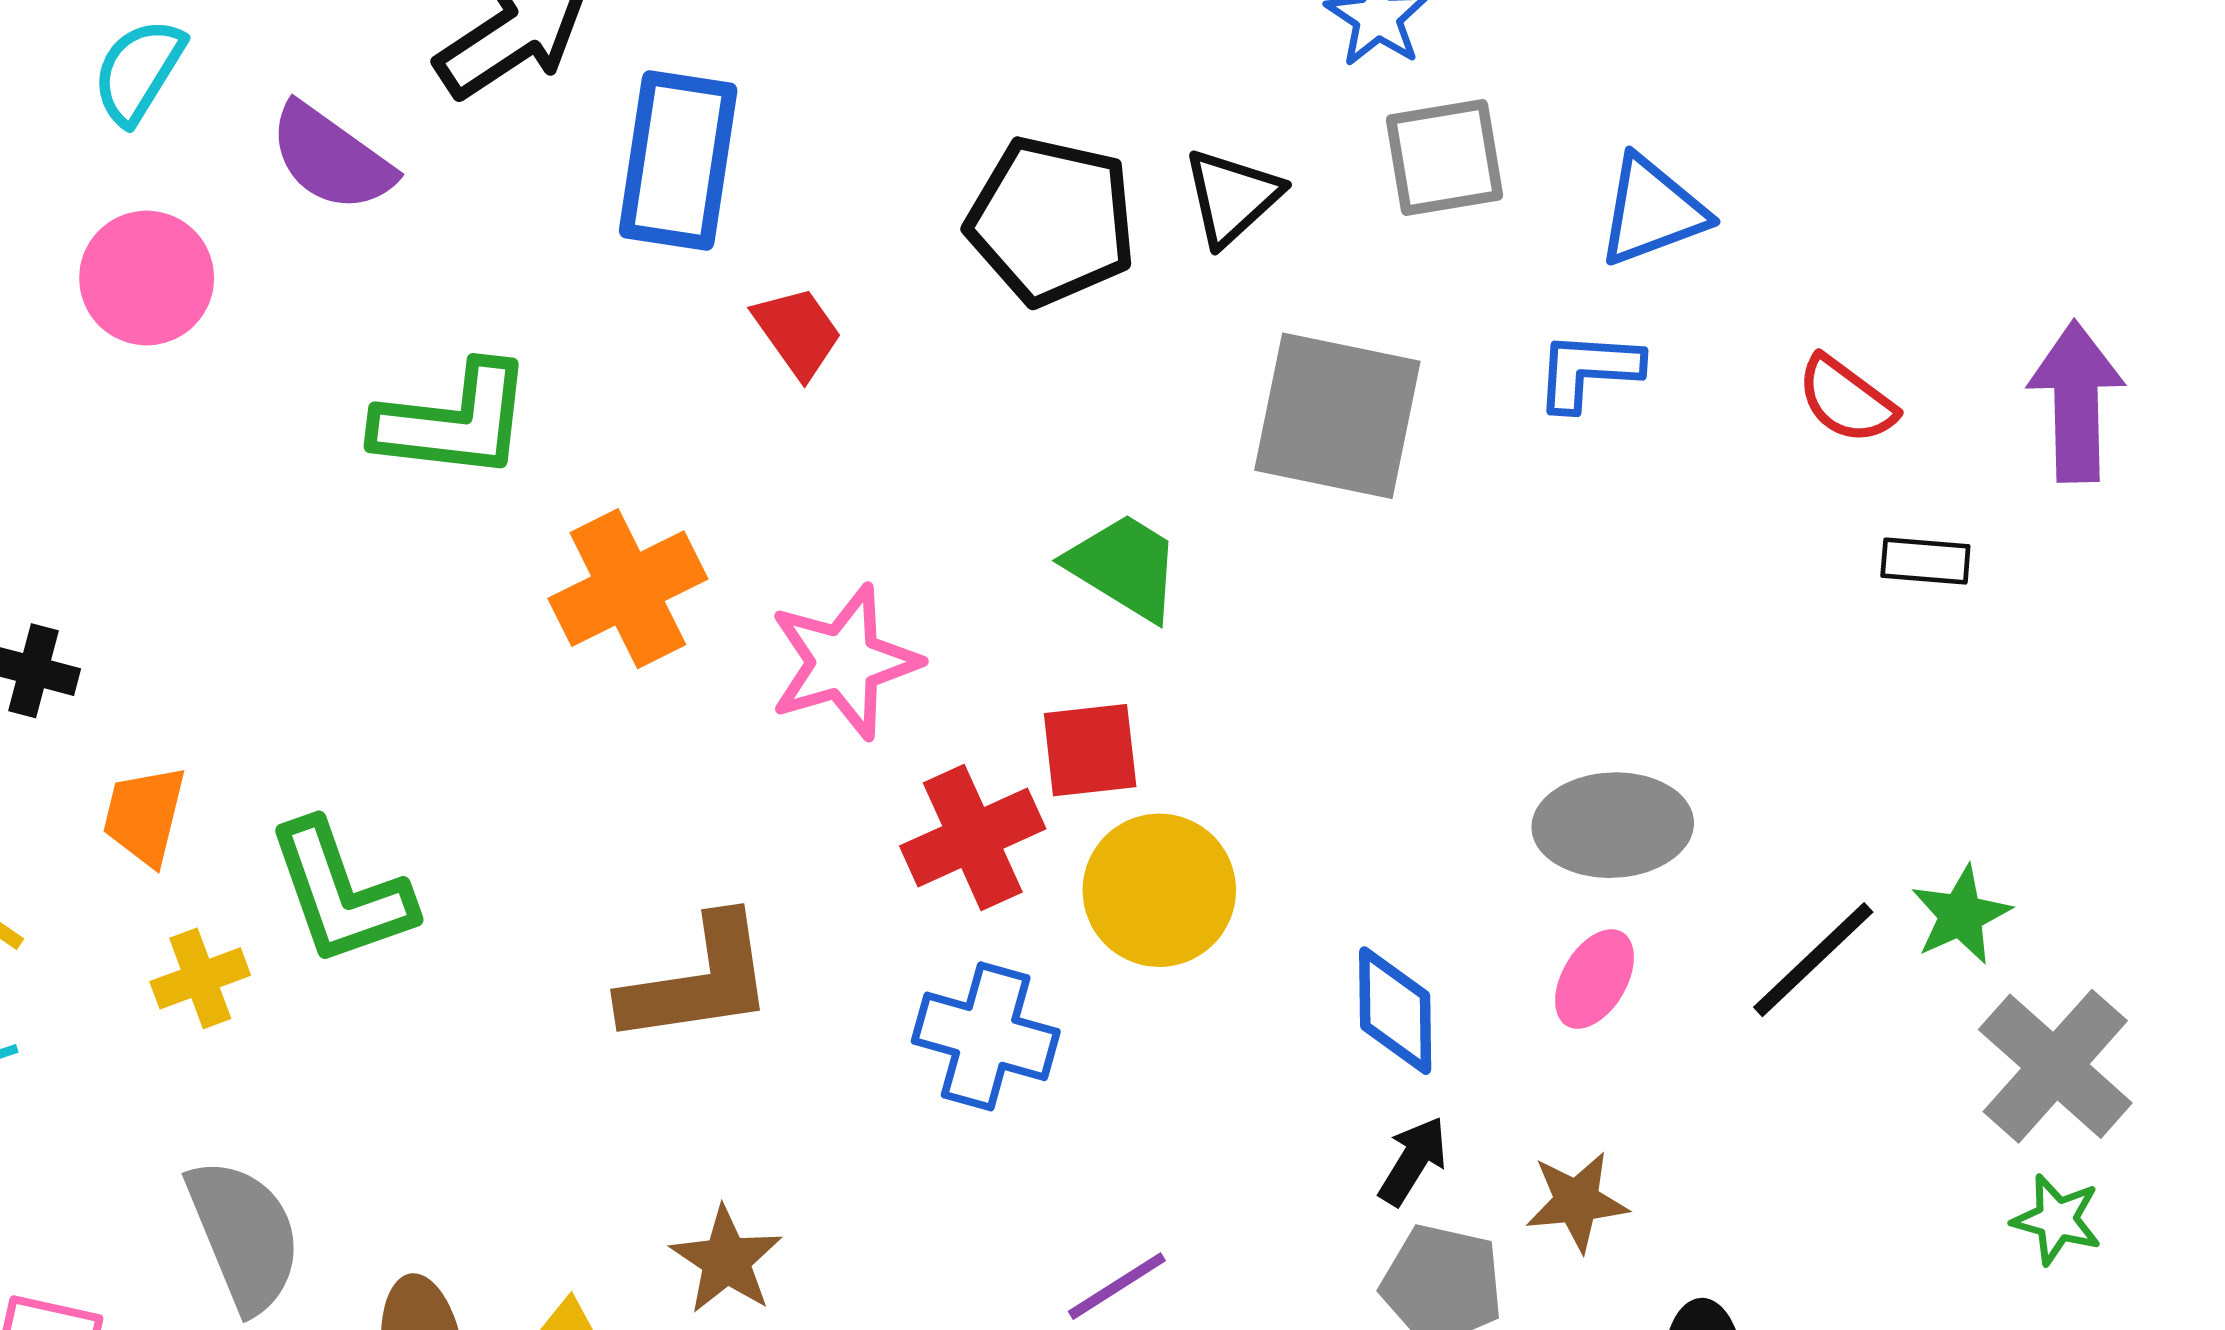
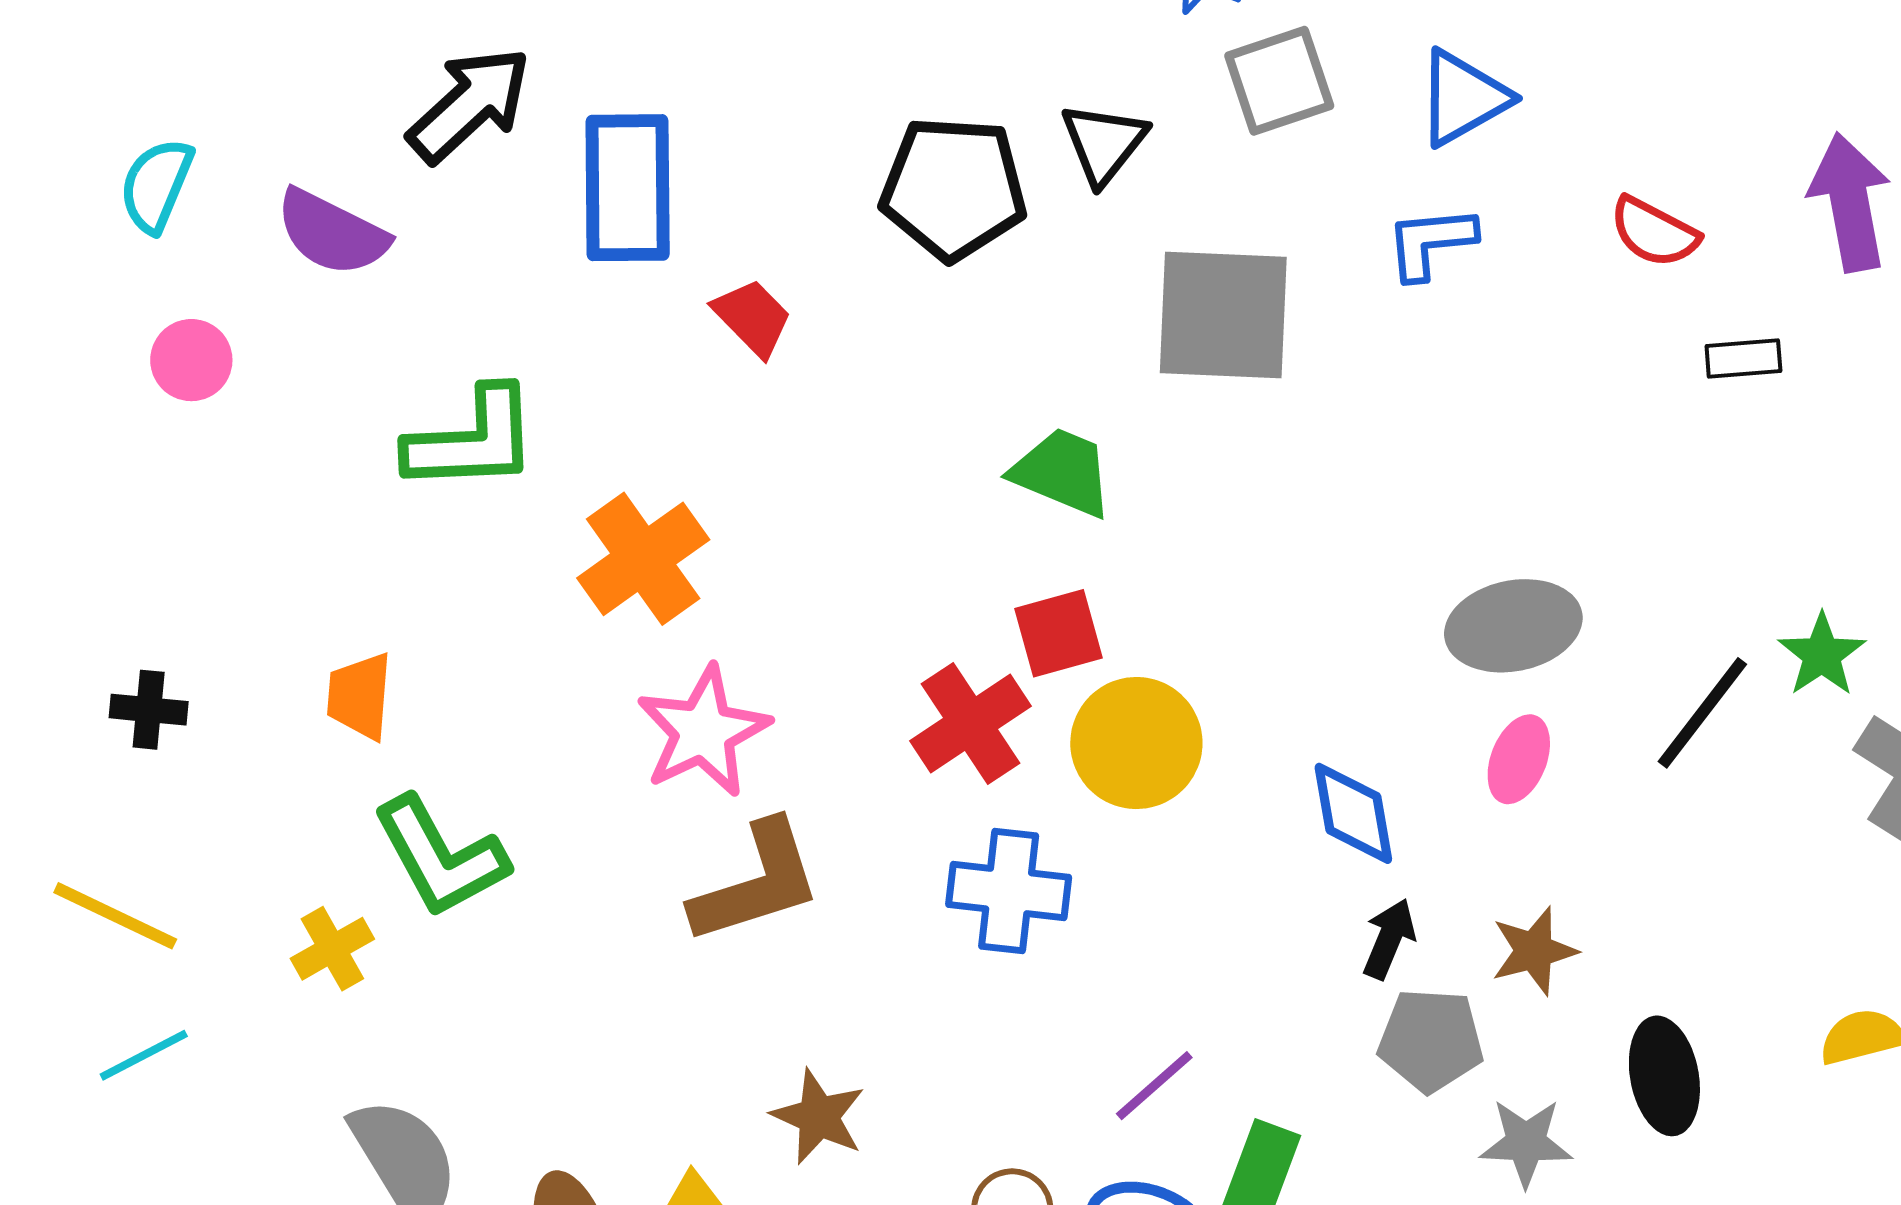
pink circle: (147, 278) -> (191, 360), size x0.7
pink star: (844, 662) -> (703, 731), moved
orange trapezoid: (144, 815) -> (360, 696), moved

